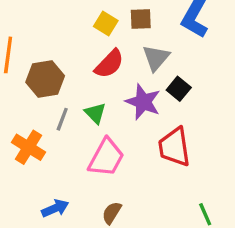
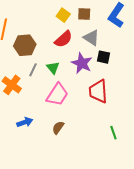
gray triangle: (156, 58) -> (91, 38), turned -42
black square: (179, 89) -> (103, 57), turned -32

